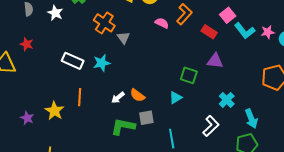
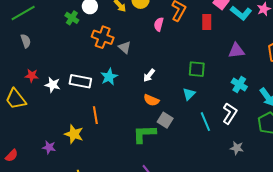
white star: (55, 13) -> (53, 85), moved
pink semicircle: (162, 23) -> (159, 24), turned -88
red rectangle: (209, 32) -> (207, 22), turned 70
purple triangle: (215, 61) -> (236, 51), moved
white arrow: (118, 98) -> (149, 75), moved
gray square: (146, 118) -> (165, 120), turned -35
cyan line: (172, 139) -> (205, 122), moved

